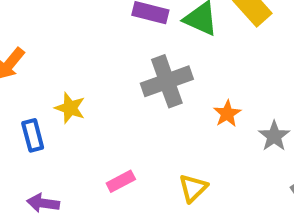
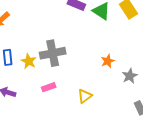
gray cross: (167, 81) -> (53, 53), moved
yellow star: (70, 108) -> (29, 61), moved

